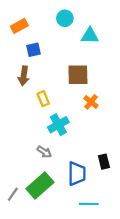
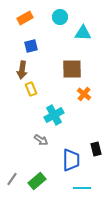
orange rectangle: (19, 26) -> (25, 18), moved
yellow rectangle: (43, 99) -> (31, 89), moved
green rectangle: (40, 186) -> (37, 181), moved, size x0.7

